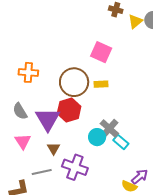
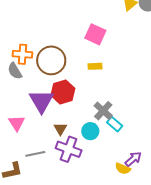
brown circle: (74, 82) -> (51, 60), moved
gray semicircle: (20, 111) -> (15, 71), moved
cyan circle: (97, 137) -> (90, 131), moved
brown triangle: (54, 148) -> (60, 129), moved

